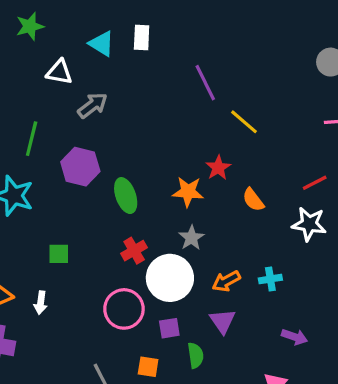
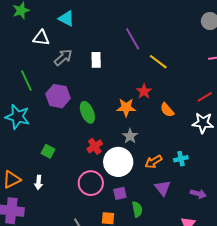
white rectangle: (142, 38) -> (96, 60), moved
green line: (32, 139) -> (26, 81), turned -35
green square: (59, 254) -> (48, 151), turned 32
purple triangle: (223, 321) -> (163, 188), moved

